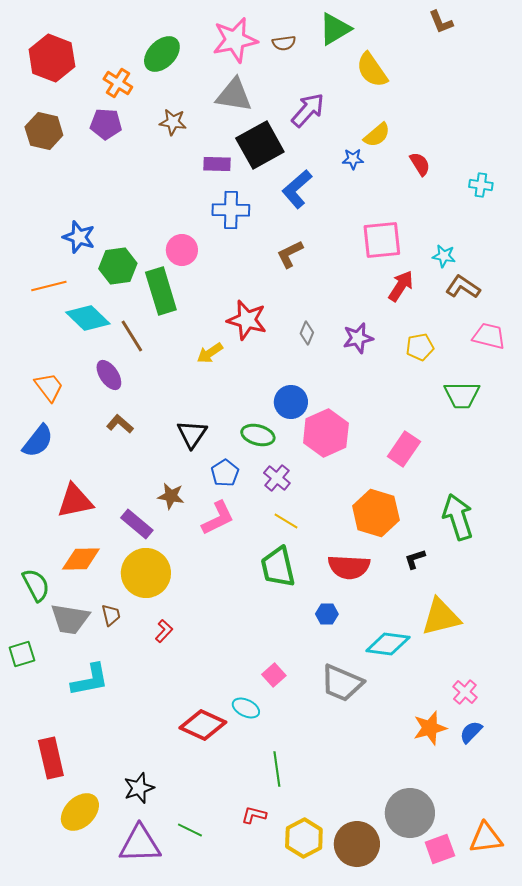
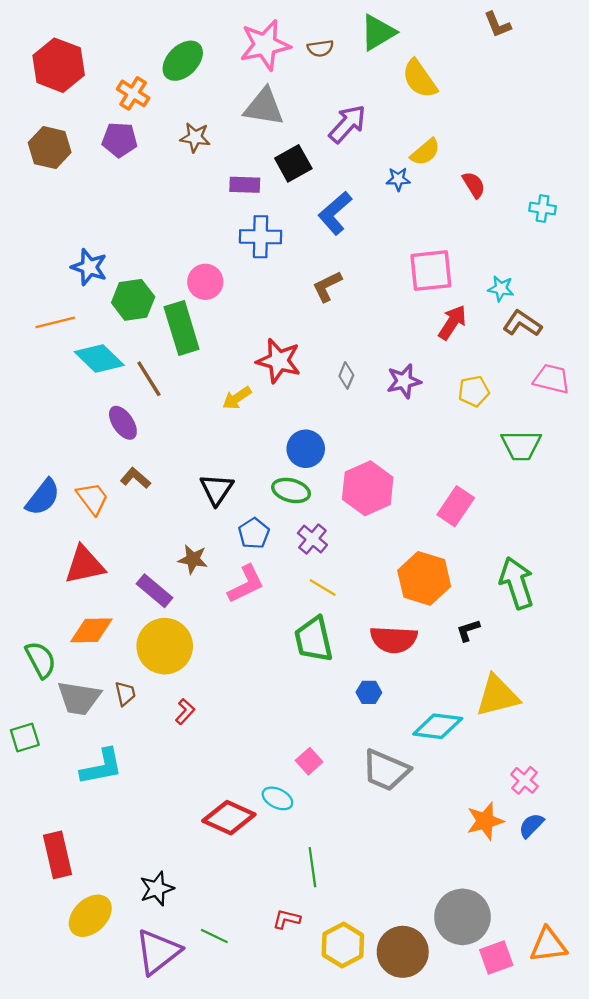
black square: (260, 145) -> (293, 163), size x0.7
orange trapezoid: (49, 387) -> (92, 498), moved
blue circle: (291, 402) -> (306, 449), moved
purple triangle: (140, 844) -> (158, 952), turned -36

